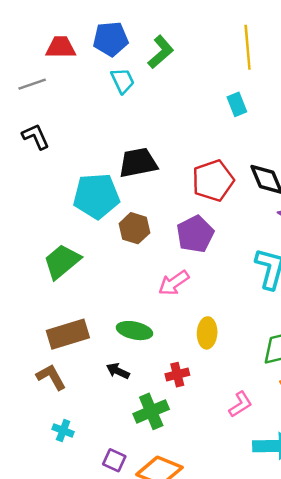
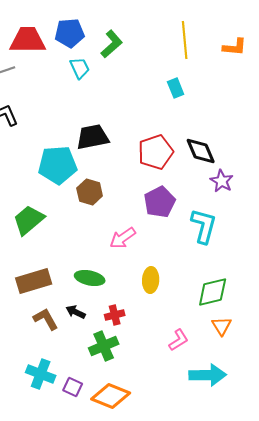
red trapezoid: (61, 47) -> (28, 40), size x1.4
purple pentagon: (195, 234) -> (160, 202), moved
red cross: (177, 375) -> (115, 315), moved
brown L-shape: (51, 377) -> (46, 319), moved
cyan cross: (63, 430) -> (41, 374), moved, size x1.6

